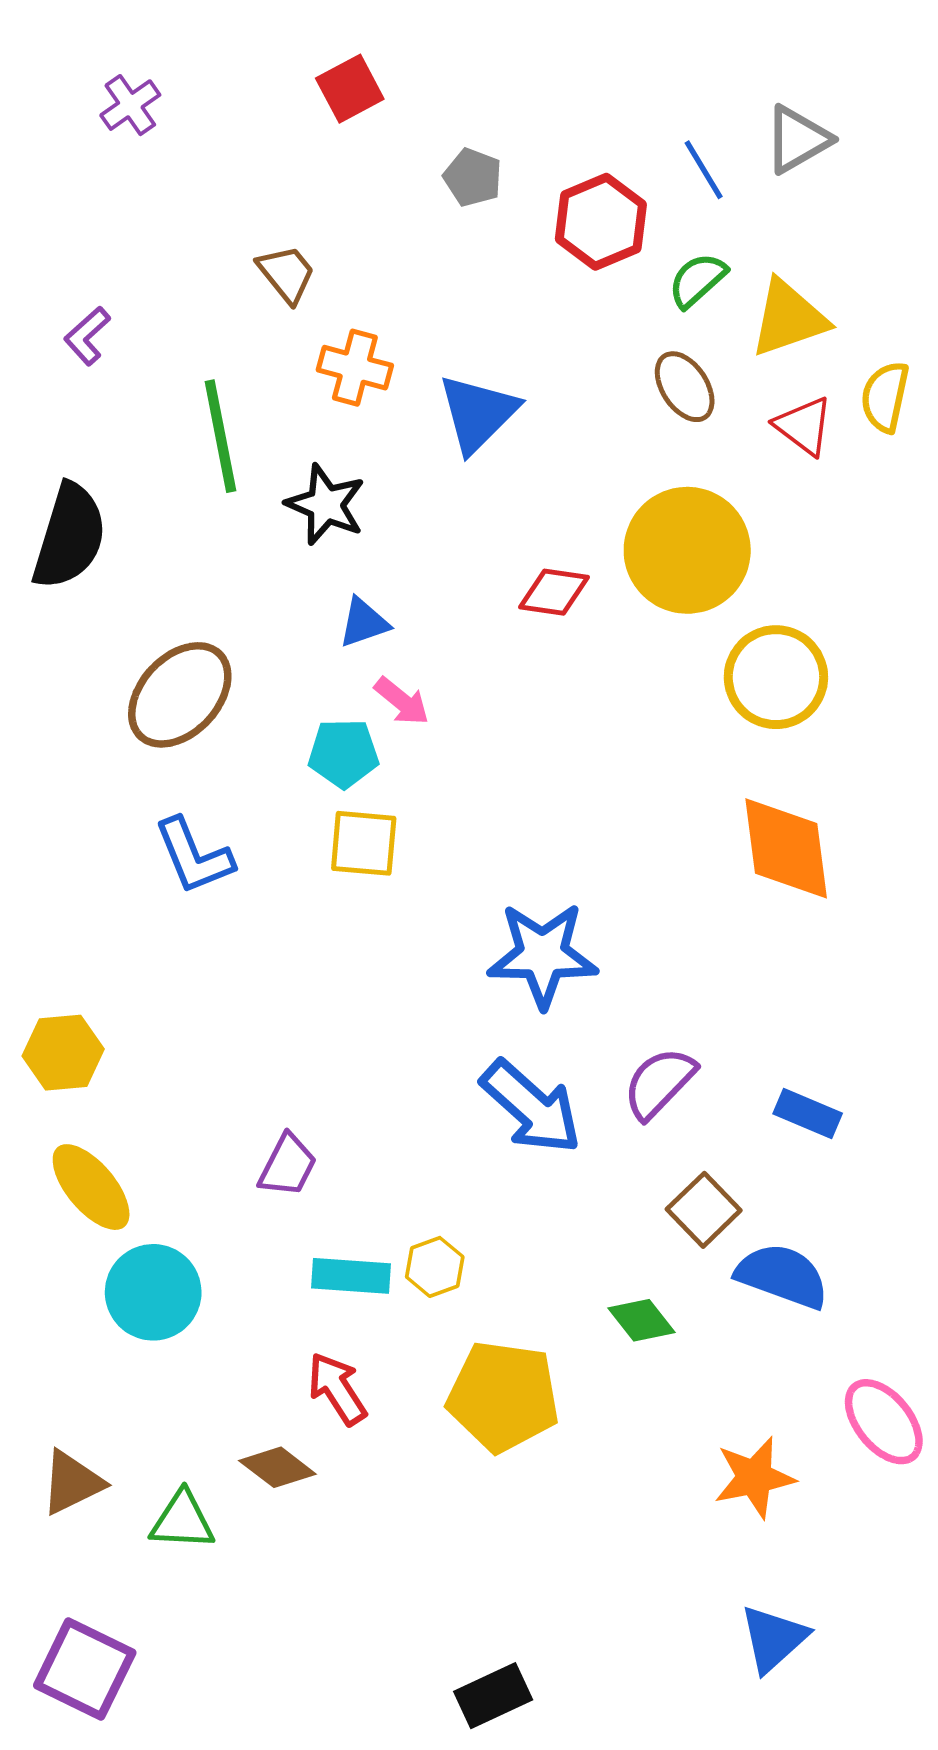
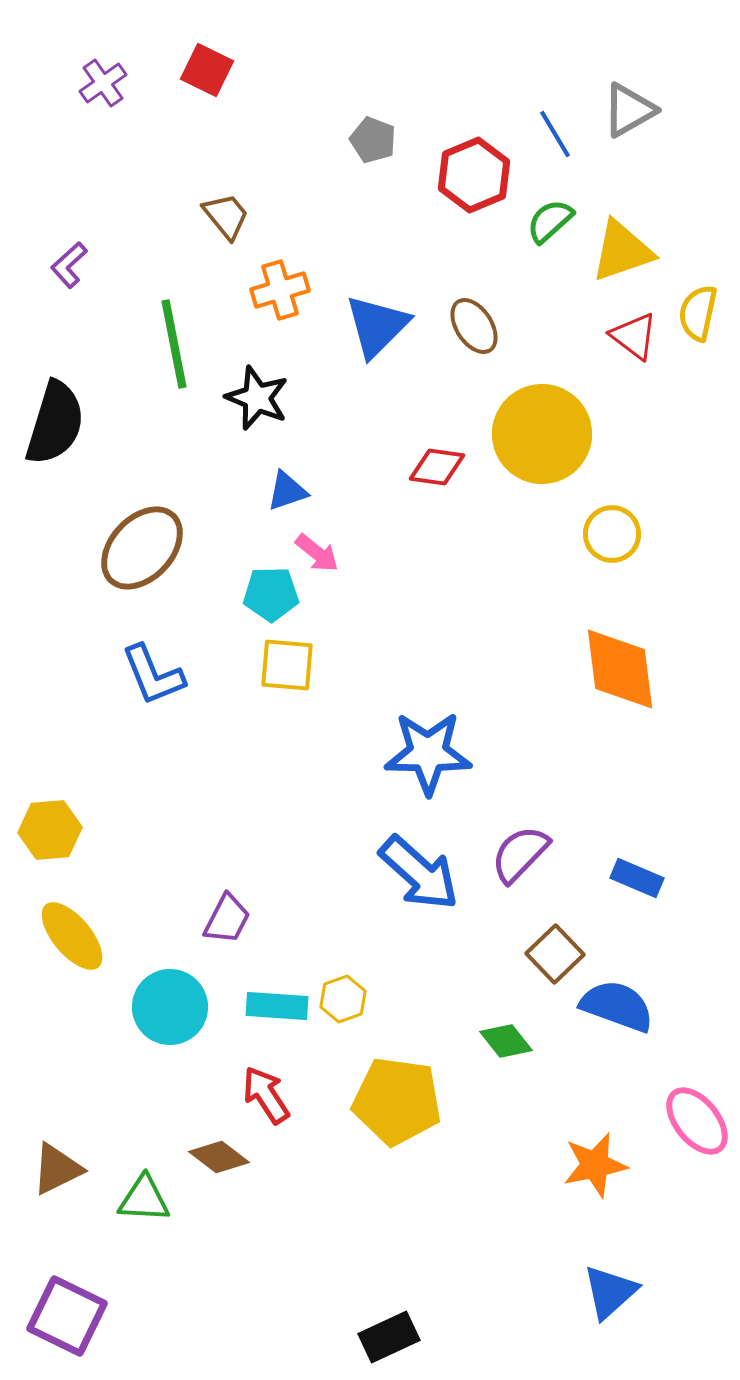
red square: (350, 89) -> (207, 70), moved, turned -36
orange cross: (355, 368) -> (280, 290), turned -32
brown ellipse: (685, 387) -> (474, 326), moved
yellow circle: (776, 677) -> (612, 534), size x0.7
cyan circle: (153, 1292) -> (170, 1007), moved

